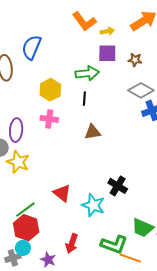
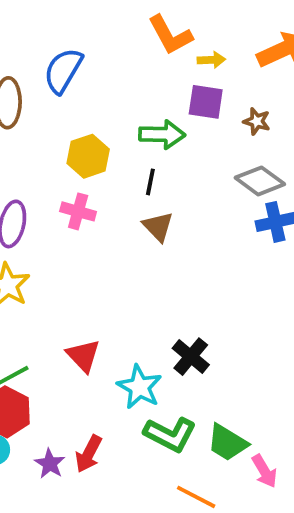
brown triangle: (93, 132) -> (158, 226), moved, turned 48
green L-shape: (114, 245) -> (170, 434), moved
purple star: (48, 260) -> (50, 464), moved

